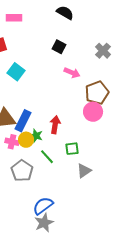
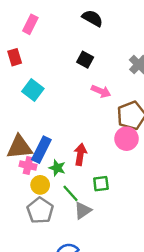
pink rectangle: (14, 18) -> (30, 24), turned -63
yellow circle: (26, 140) -> (40, 185), moved
pink cross: (12, 142) -> (28, 165), moved
gray triangle: (84, 171) -> (83, 210), moved

